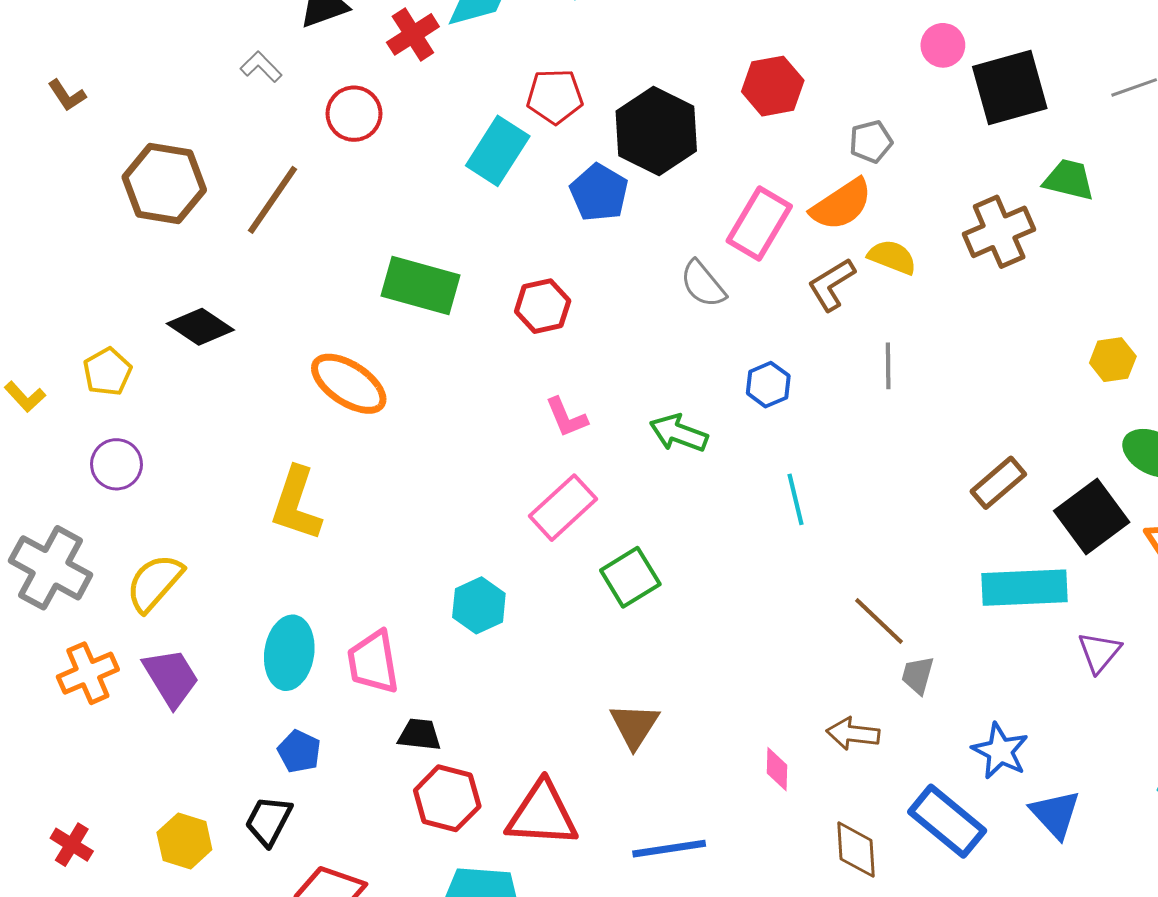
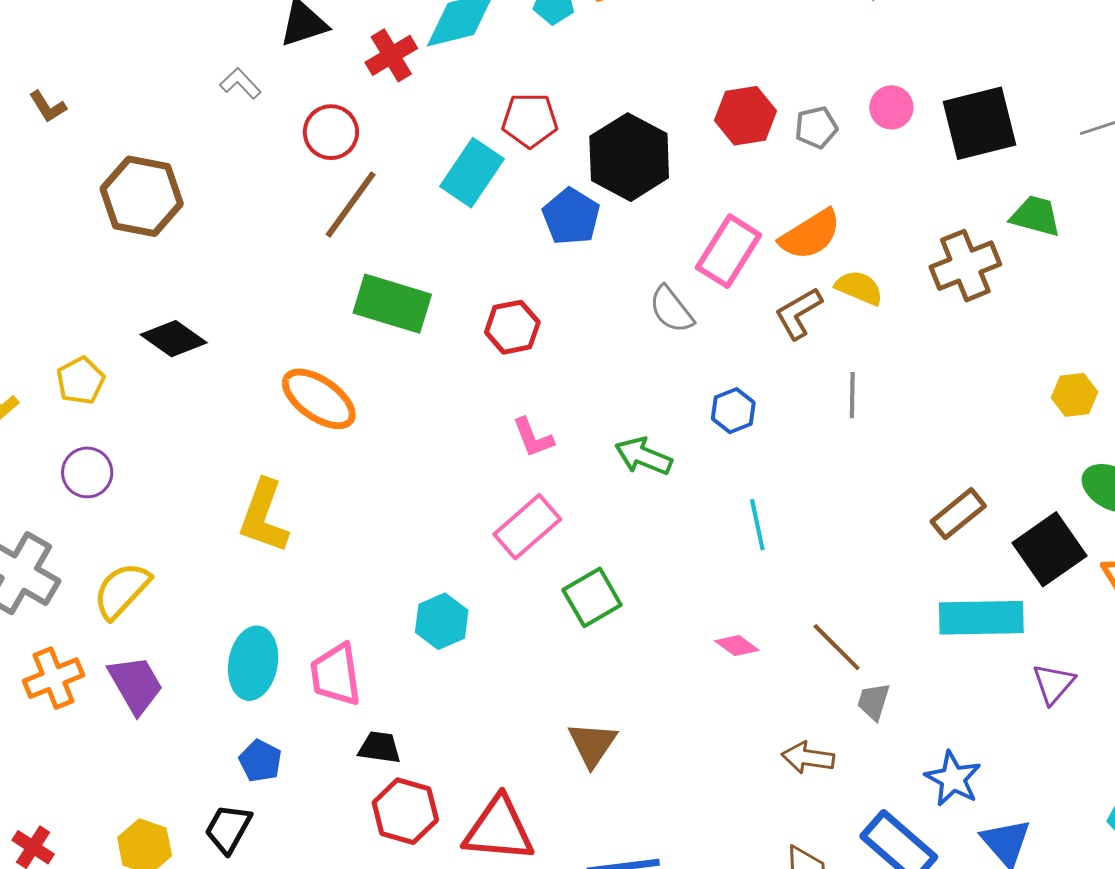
pink circle: (943, 45) -> (891, 107), moved
gray pentagon: (871, 142) -> (816, 127), moved
brown line: (272, 200) -> (351, 204), moved
pink diamond: (777, 769) -> (737, 646), moved, turned -57

